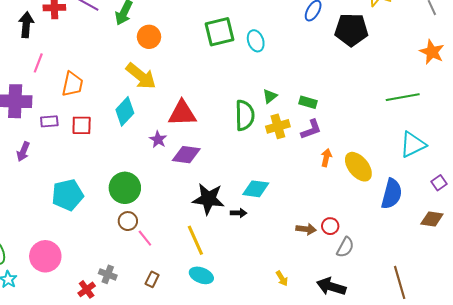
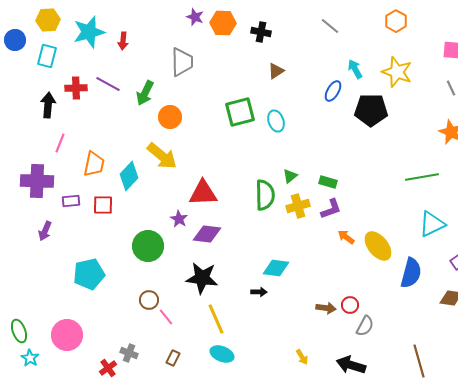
cyan diamond: (125, 111) -> (129, 176), moved
orange arrow: (326, 158) -> (346, 237), turned -66
green circle: (125, 188) -> (148, 246), moved
black star: (208, 199) -> (202, 278), moved

